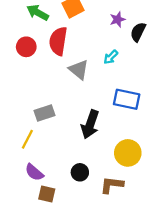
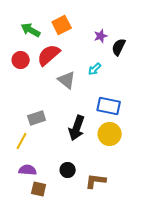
red semicircle: (58, 41) -> (49, 55), turned 40
yellow circle: (128, 153) -> (110, 134), moved
purple semicircle: (34, 172) -> (28, 170), turned 144

